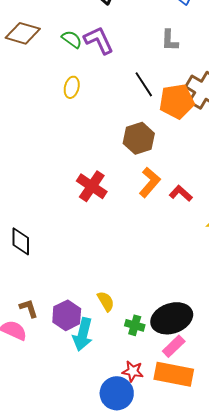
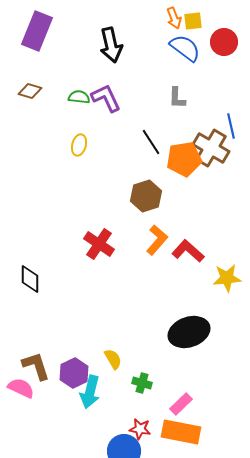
brown diamond: (23, 33) -> (30, 91), size x0.7
green semicircle: (72, 39) -> (79, 97), turned -30
red L-shape: (181, 193) -> (188, 251), size x1.4
black diamond: (21, 241) -> (30, 279), moved
brown L-shape: (29, 308) -> (36, 366), size x1.5
black ellipse: (172, 318) -> (189, 332), moved

